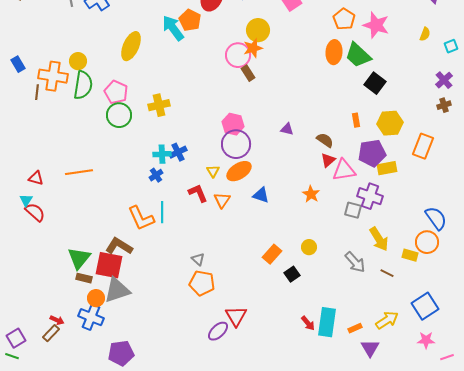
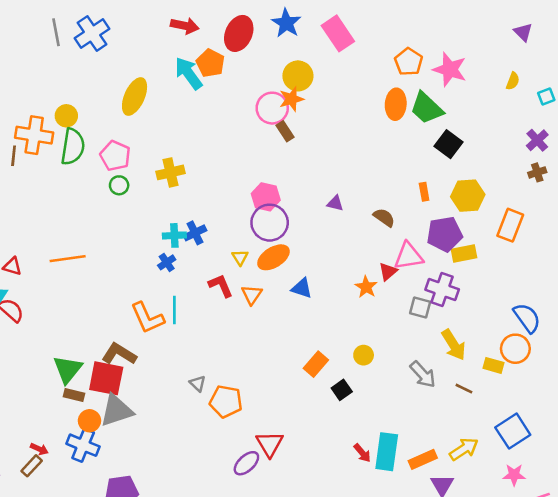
green circle: (119, 115) -> (119, 185), size x0.6
red triangle: (328, 160) -> (388, 271), moved
gray triangle: (198, 259) -> (198, 383), moved
orange rectangle: (355, 328) -> (423, 459), size x1.5

